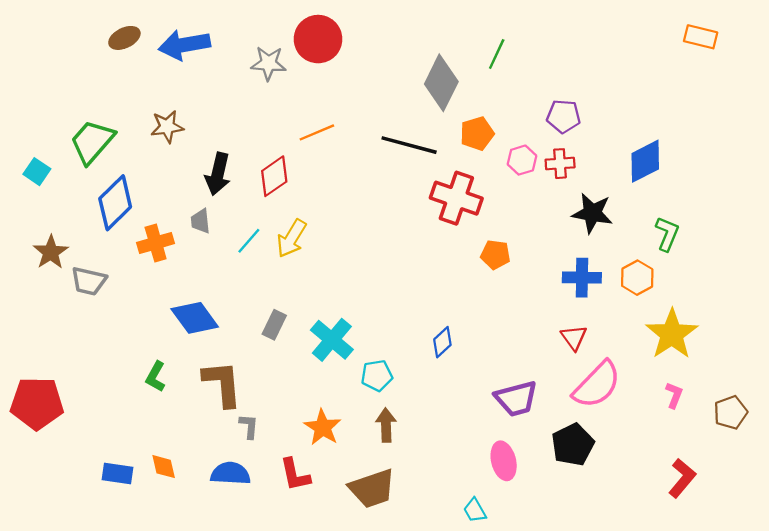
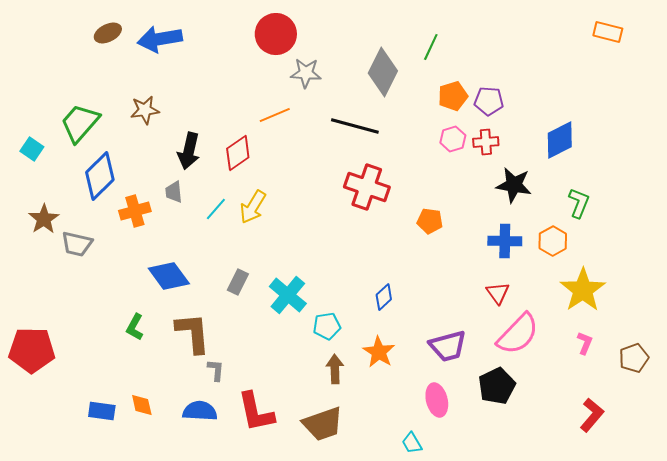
gray star: (268, 63) -> (306, 73), moved
orange pentagon: (477, 134) -> (453, 96), moved
red cross: (456, 198) -> (367, 187), moved
orange star: (323, 427) -> (379, 352), moved
red L-shape: (295, 475) -> (256, 412), size x1.4

